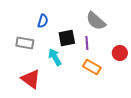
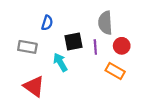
gray semicircle: (96, 21) -> (105, 23), turned 45
red circle: (120, 53) -> (122, 46), moved
orange rectangle: (92, 67) -> (115, 71), moved

